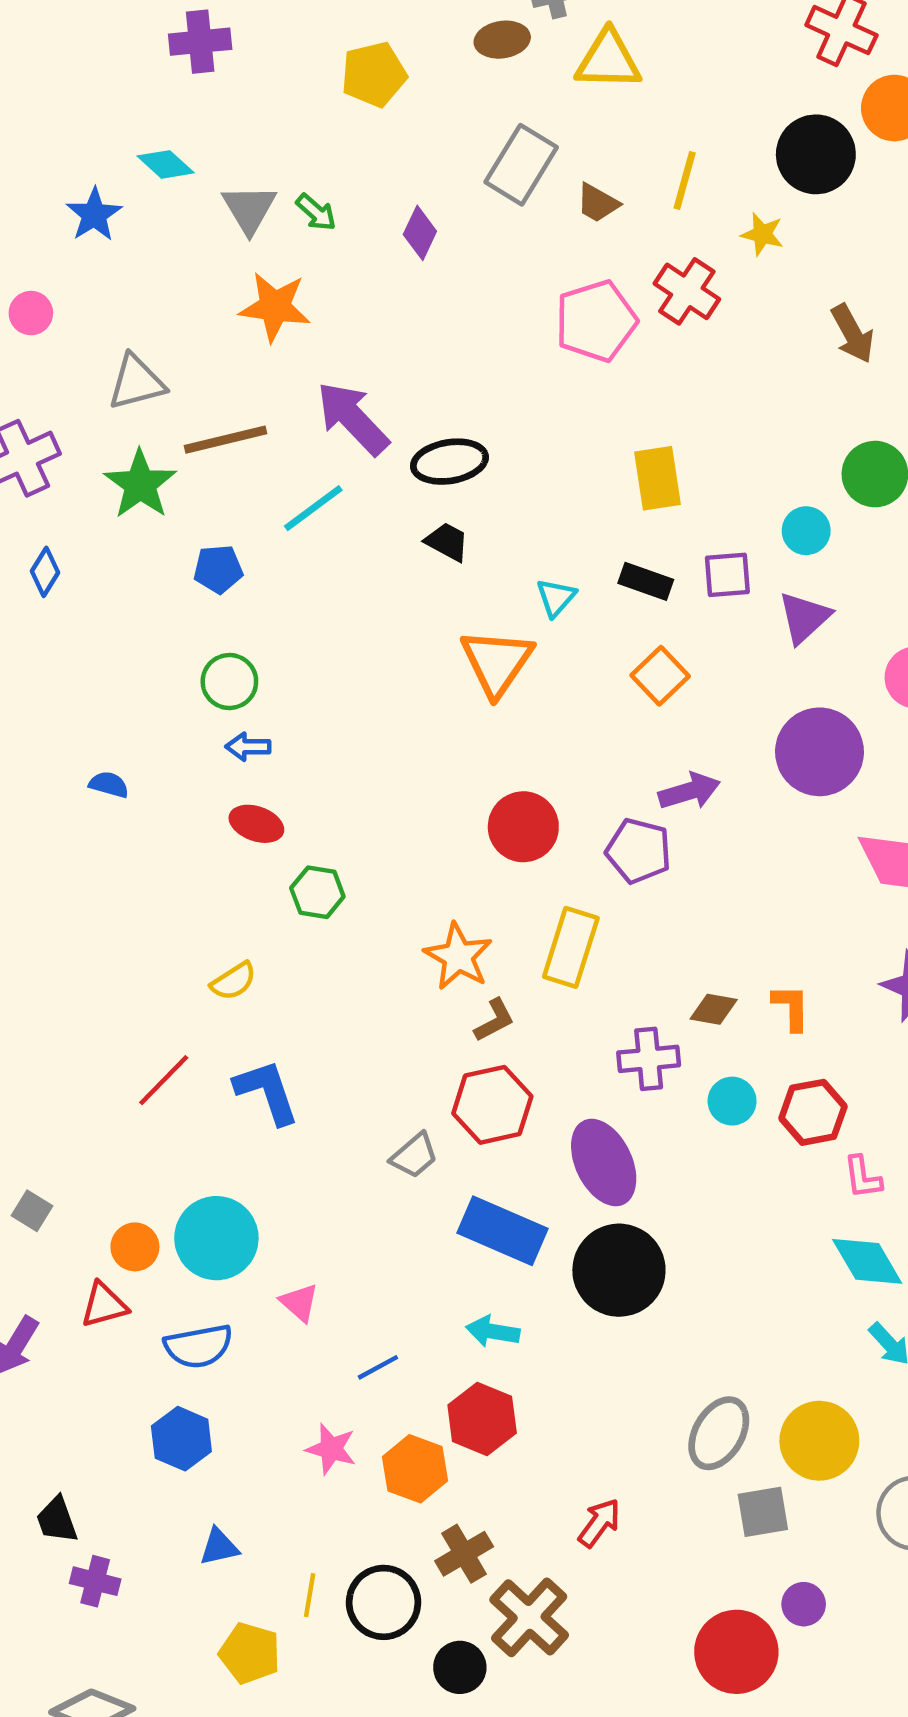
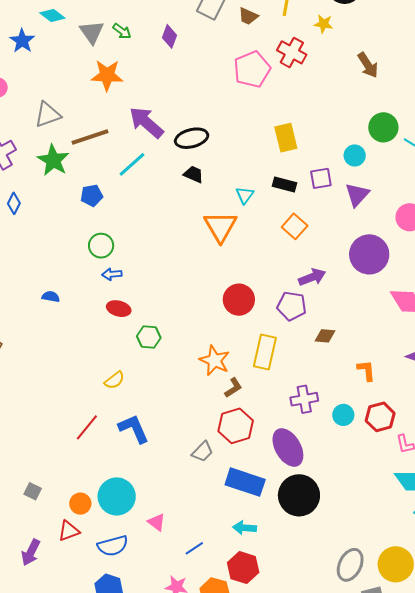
brown diamond: (714, 1009) -> (325, 336), moved

